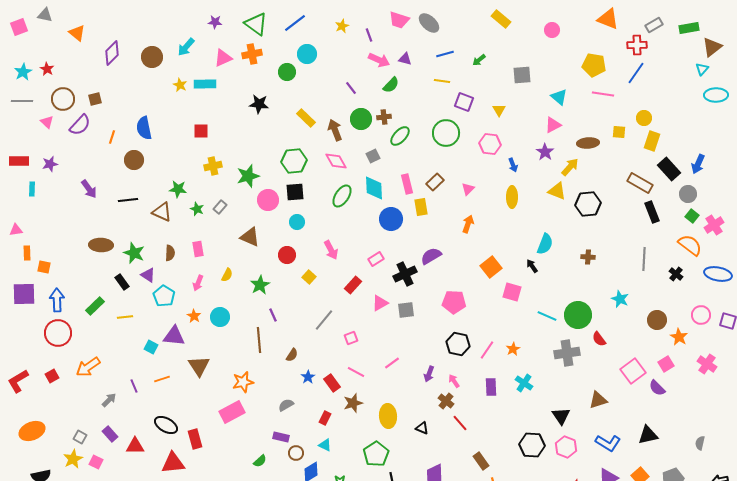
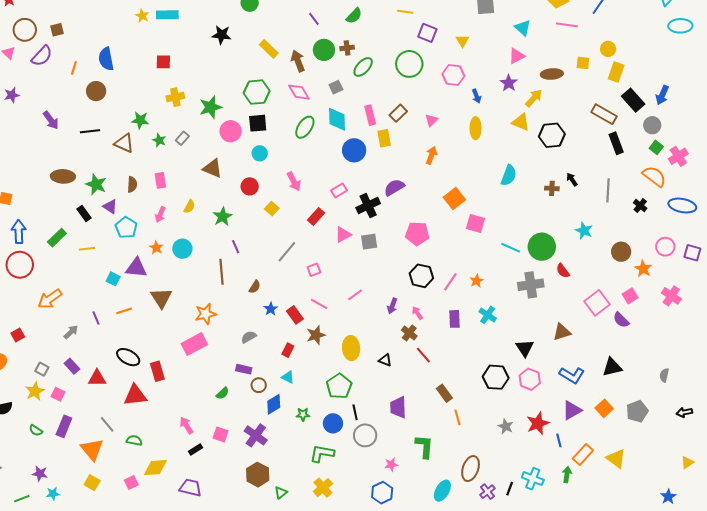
black arrow: (532, 266) -> (572, 179), moved
red square: (52, 376) -> (18, 335), moved

